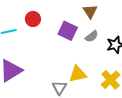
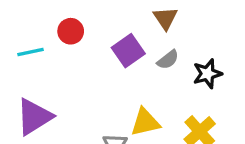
purple square: (68, 31) -> (128, 51), turned 30

